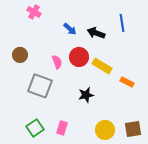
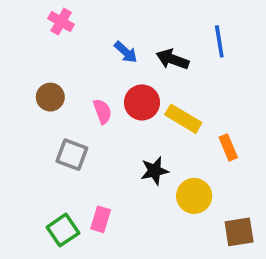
brown circle: (20, 55) -> (50, 97), moved
orange rectangle: (127, 82) -> (228, 147), turned 40
gray square: (40, 86) -> (72, 155), size x0.7
pink rectangle: (62, 128) -> (101, 219), moved
yellow circle: (105, 130) -> (194, 196), moved

